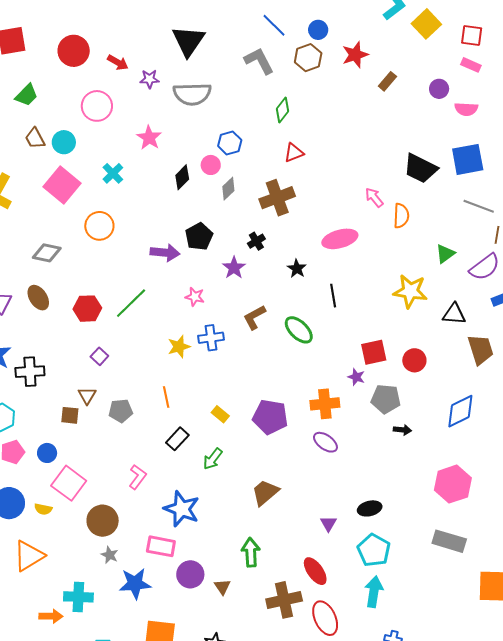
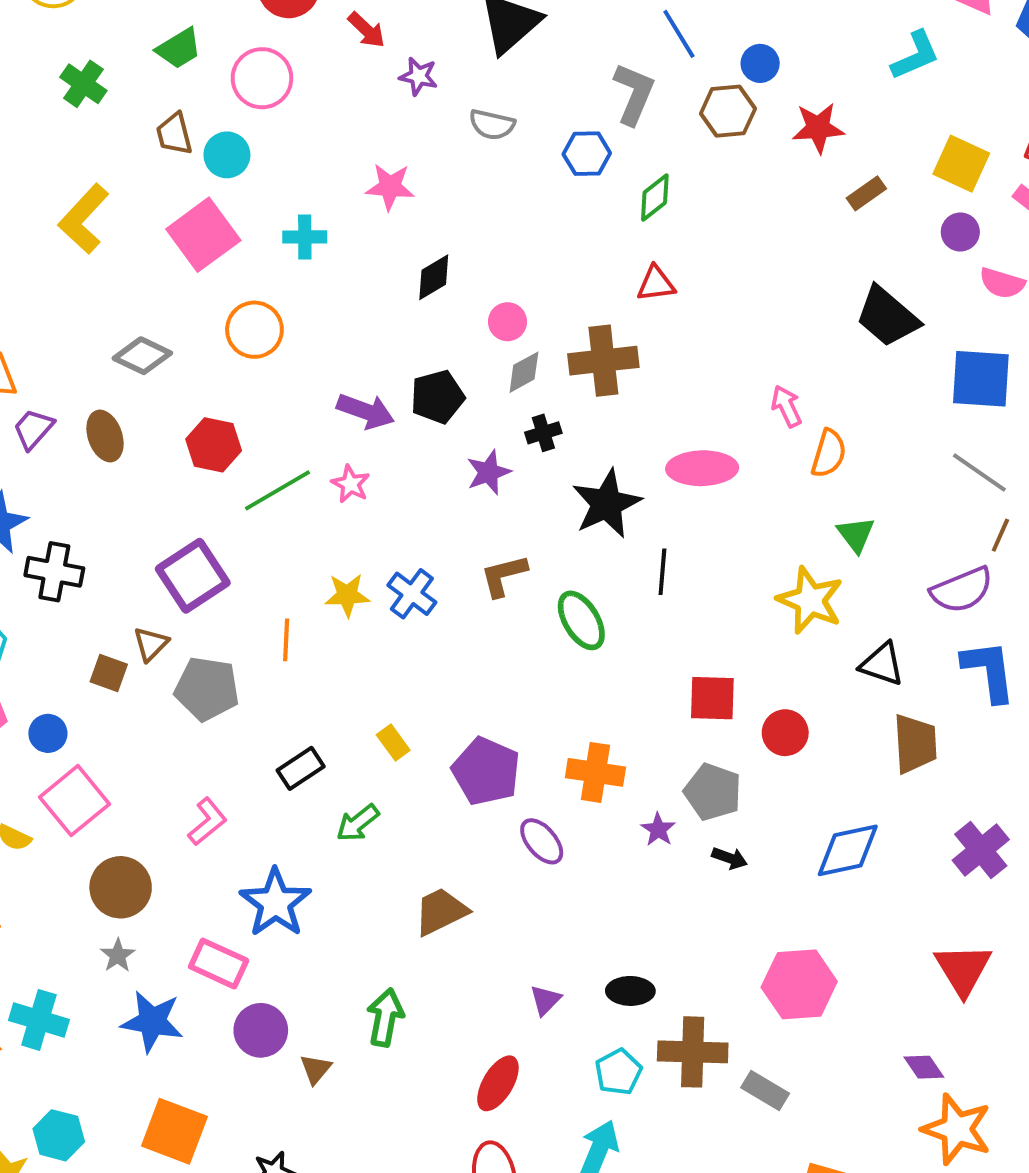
yellow square: (426, 24) -> (961, 164), moved, turned -36
gray L-shape: (259, 61) -> (634, 94), turned 36
gray semicircle: (192, 94) -> (492, 125), size x0.6
pink circle: (97, 106) -> (262, 78), moved
pink star: (149, 138) -> (390, 187), turned 30
blue hexagon: (230, 143) -> (587, 154), moved
pink circle: (211, 165) -> (507, 322), moved
black trapezoid: (420, 168) -> (887, 317), moved
cyan cross: (113, 173) -> (305, 237), turned 30
gray diamond: (228, 189) -> (524, 372), moved
green triangle: (445, 254) -> (856, 534), moved, turned -45
black star: (297, 269) -> (607, 504), size x1.8
pink star: (195, 297) -> (351, 484), moved
red hexagon: (87, 309) -> (214, 445), moved
blue cross: (211, 338) -> (412, 594), turned 30
purple square: (99, 356) -> (193, 576), size x2.0
purple star: (356, 377) -> (658, 830), moved
orange line: (166, 397) -> (286, 640), moved
gray pentagon: (121, 411) -> (207, 689), size x1.4
purple ellipse: (325, 442) -> (542, 841), moved
gray rectangle: (449, 541) -> (765, 1090), size x0.7
cyan pentagon: (374, 550) -> (618, 1072), size x0.7
red ellipse: (315, 571) -> (498, 1083), turned 52
brown cross: (284, 600) -> (693, 1052), moved

